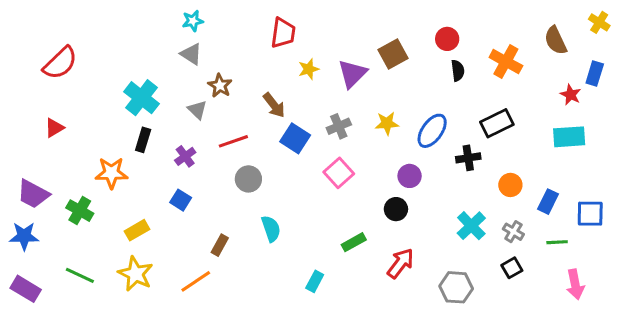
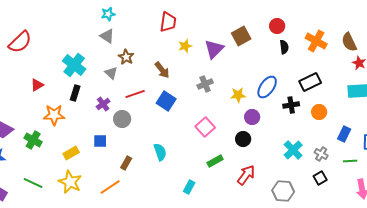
brown semicircle: (556, 40) -> (349, 42), moved
yellow star: (387, 123) -> (238, 95), moved
red triangle: (54, 128) -> (37, 85), moved
blue square: (295, 138) -> (166, 101), moved
pink square: (339, 173) -> (205, 127), moved
gray circle: (248, 179) -> (122, 119), moved
orange circle: (510, 185) -> (319, 112), moved
blue square: (181, 200) -> (100, 141), moved, turned -32

